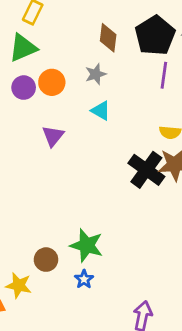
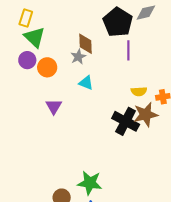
brown diamond: (108, 38) -> (85, 44), moved
green triangle: (23, 48) -> (35, 37), moved, turned -45
purple circle: (24, 88) -> (27, 60), moved

